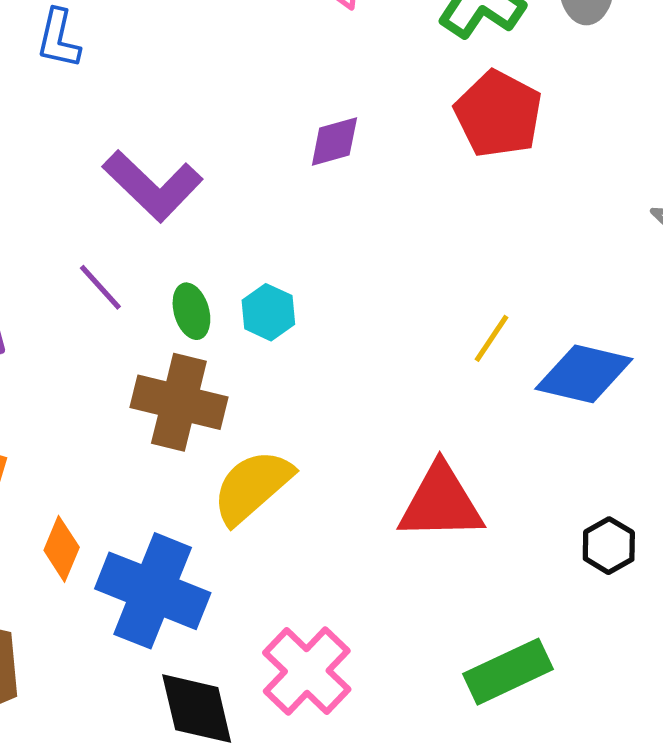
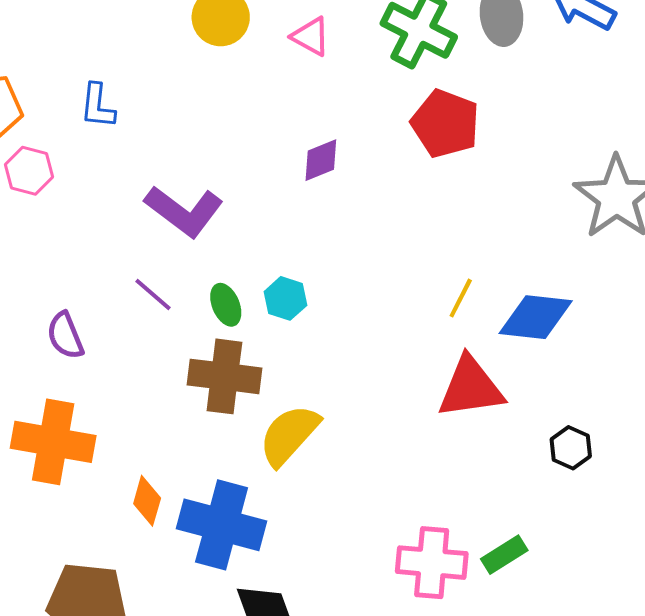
red triangle: (441, 503) -> (471, 388), moved
pink cross: (307, 671) -> (432, 563), moved, turned -32
green rectangle: (508, 672) -> (504, 555), size x0.7

